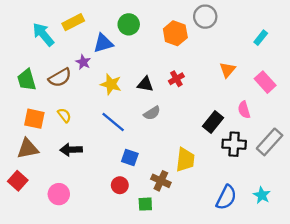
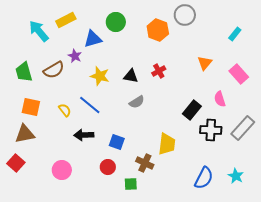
yellow semicircle: (64, 115) -> (65, 110), moved
blue line: (113, 122) -> (90, 105), moved
black arrow: (71, 150) -> (84, 135), moved
pink circle: (59, 194) -> (62, 170), moved

